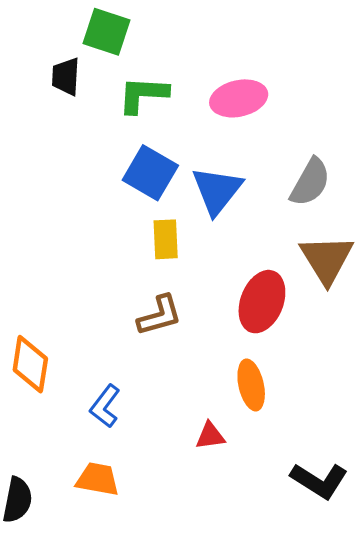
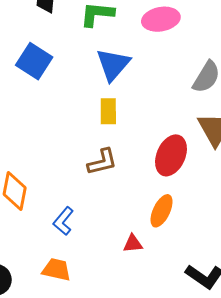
blue square: (150, 173) -> (34, 61), moved
blue triangle: (217, 190) -> (113, 64), moved
orange ellipse: (251, 385) -> (162, 211), turned 36

